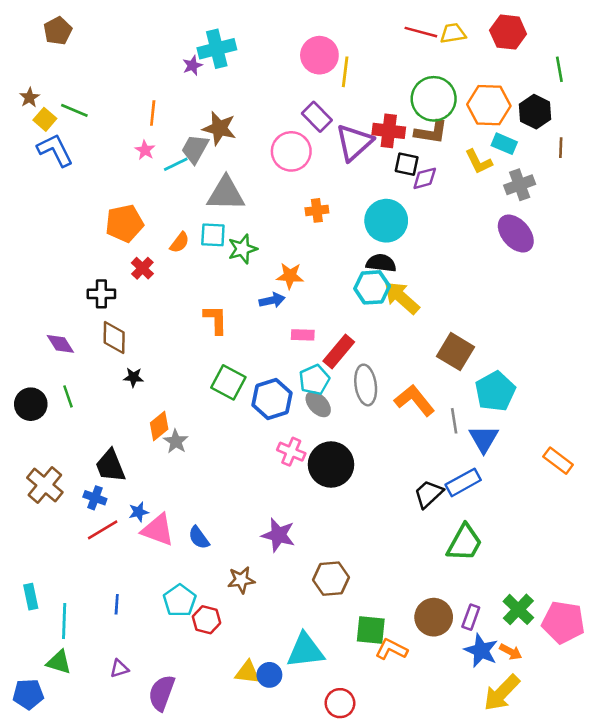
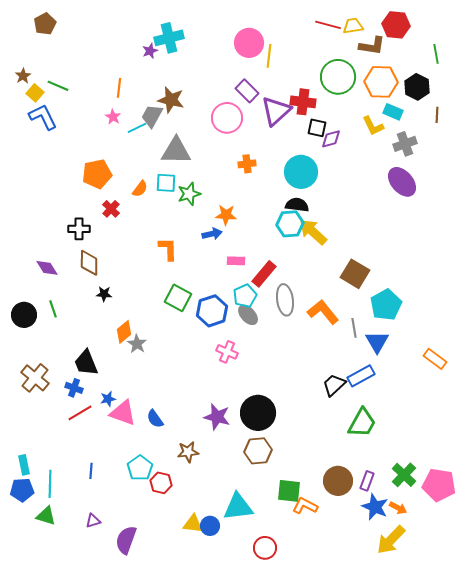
brown L-shape: (431, 132) -> (372, 46), moved
black circle: (331, 464) -> (258, 413), moved
blue pentagon: (28, 694) -> (22, 490), moved

